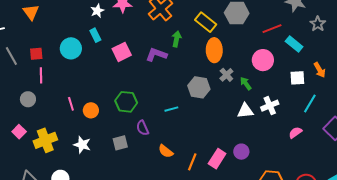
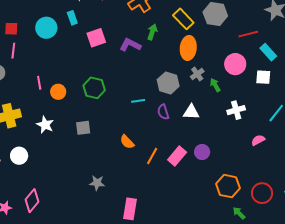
white square: (297, 78) -> (263, 77), moved
white triangle: (245, 111) -> (191, 112), moved
purple semicircle: (143, 128) -> (163, 112), moved

